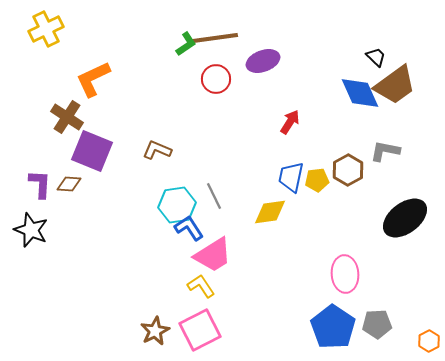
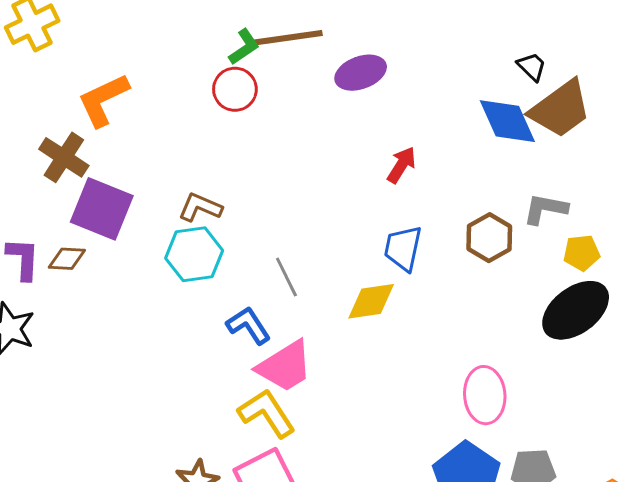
red circle: (216, 79) -> (235, 89), moved
yellow pentagon: (317, 180) -> (582, 253), moved
cyan hexagon: (177, 205) -> (194, 254), moved
yellow L-shape: (201, 286) -> (267, 413), size x1.4

